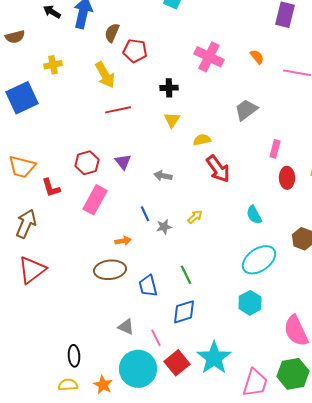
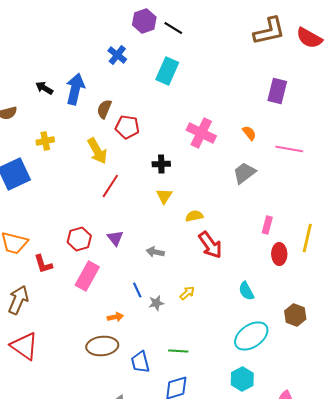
red line: (118, 110) -> (110, 186), turned -45
gray trapezoid: (246, 110) -> (244, 173), moved
red triangle: (32, 270) -> (24, 346), turned -48
green line: (186, 275) -> (178, 351), turned -60

